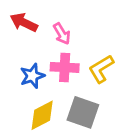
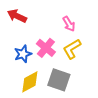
pink arrow: (62, 34) -> (69, 24), moved
pink cross: (65, 67) -> (46, 48), turned 36

